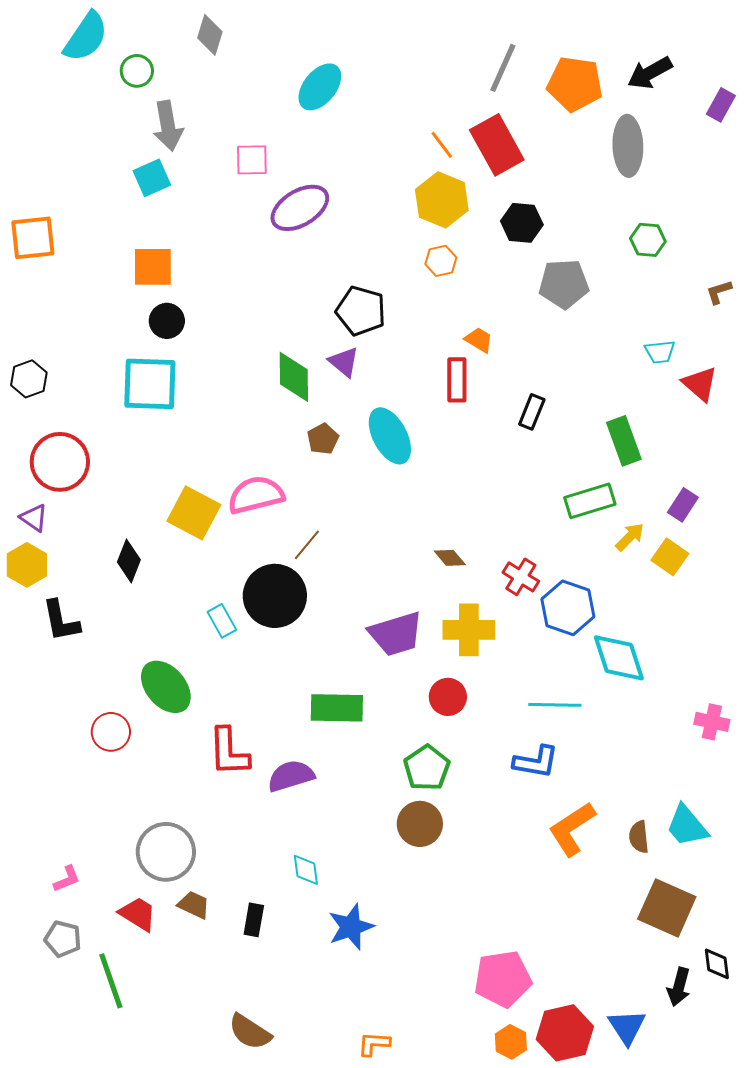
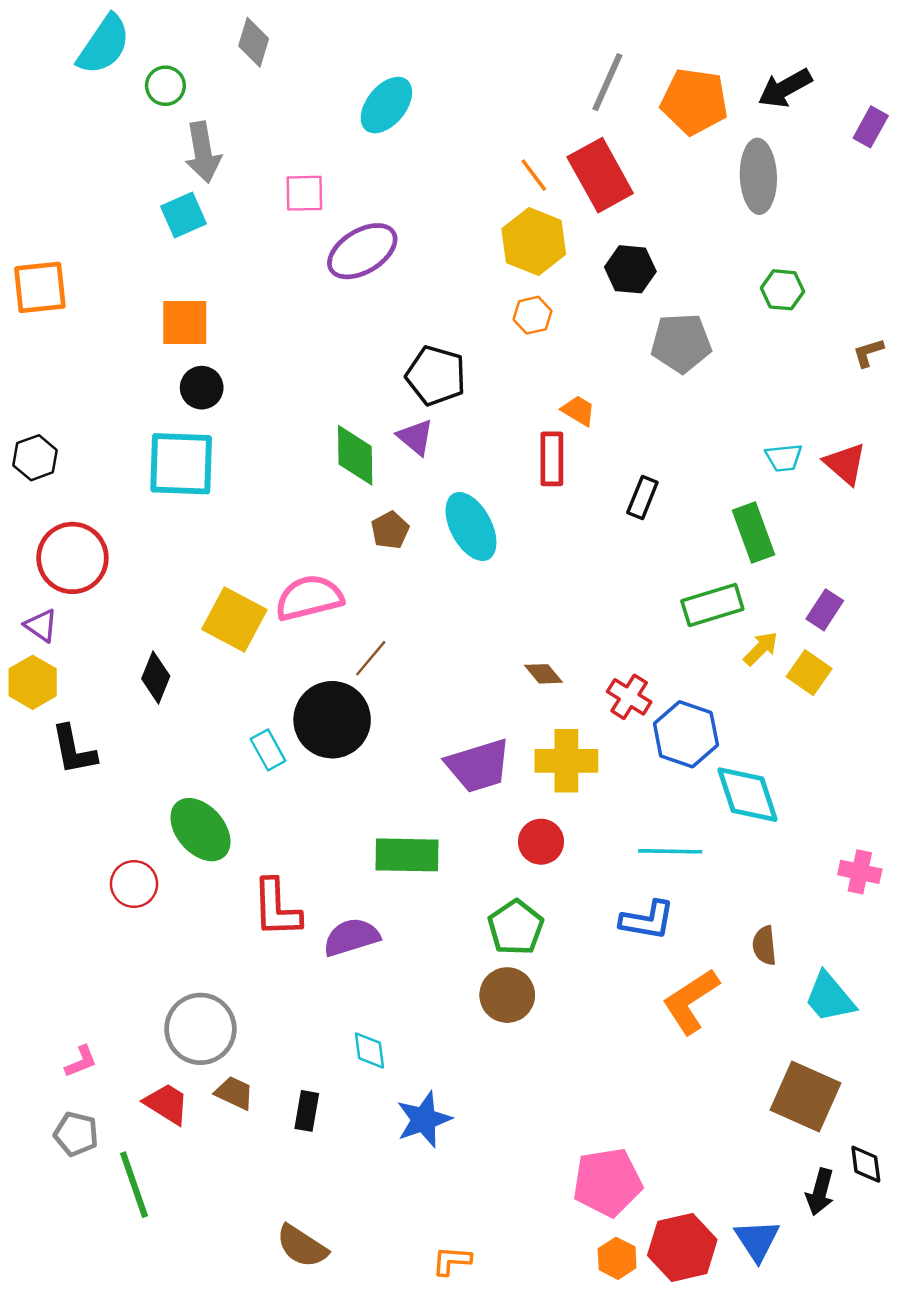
cyan trapezoid: (660, 352) -> (784, 458), moved
brown semicircle: (639, 837) -> (764, 946), moved

